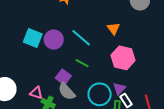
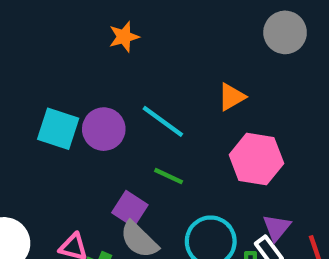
orange triangle: (113, 29) -> (232, 97), turned 40
purple triangle: (119, 89) -> (277, 228), moved

